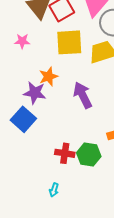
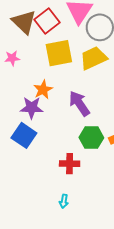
green hexagon: (89, 155) -> (91, 138), moved

